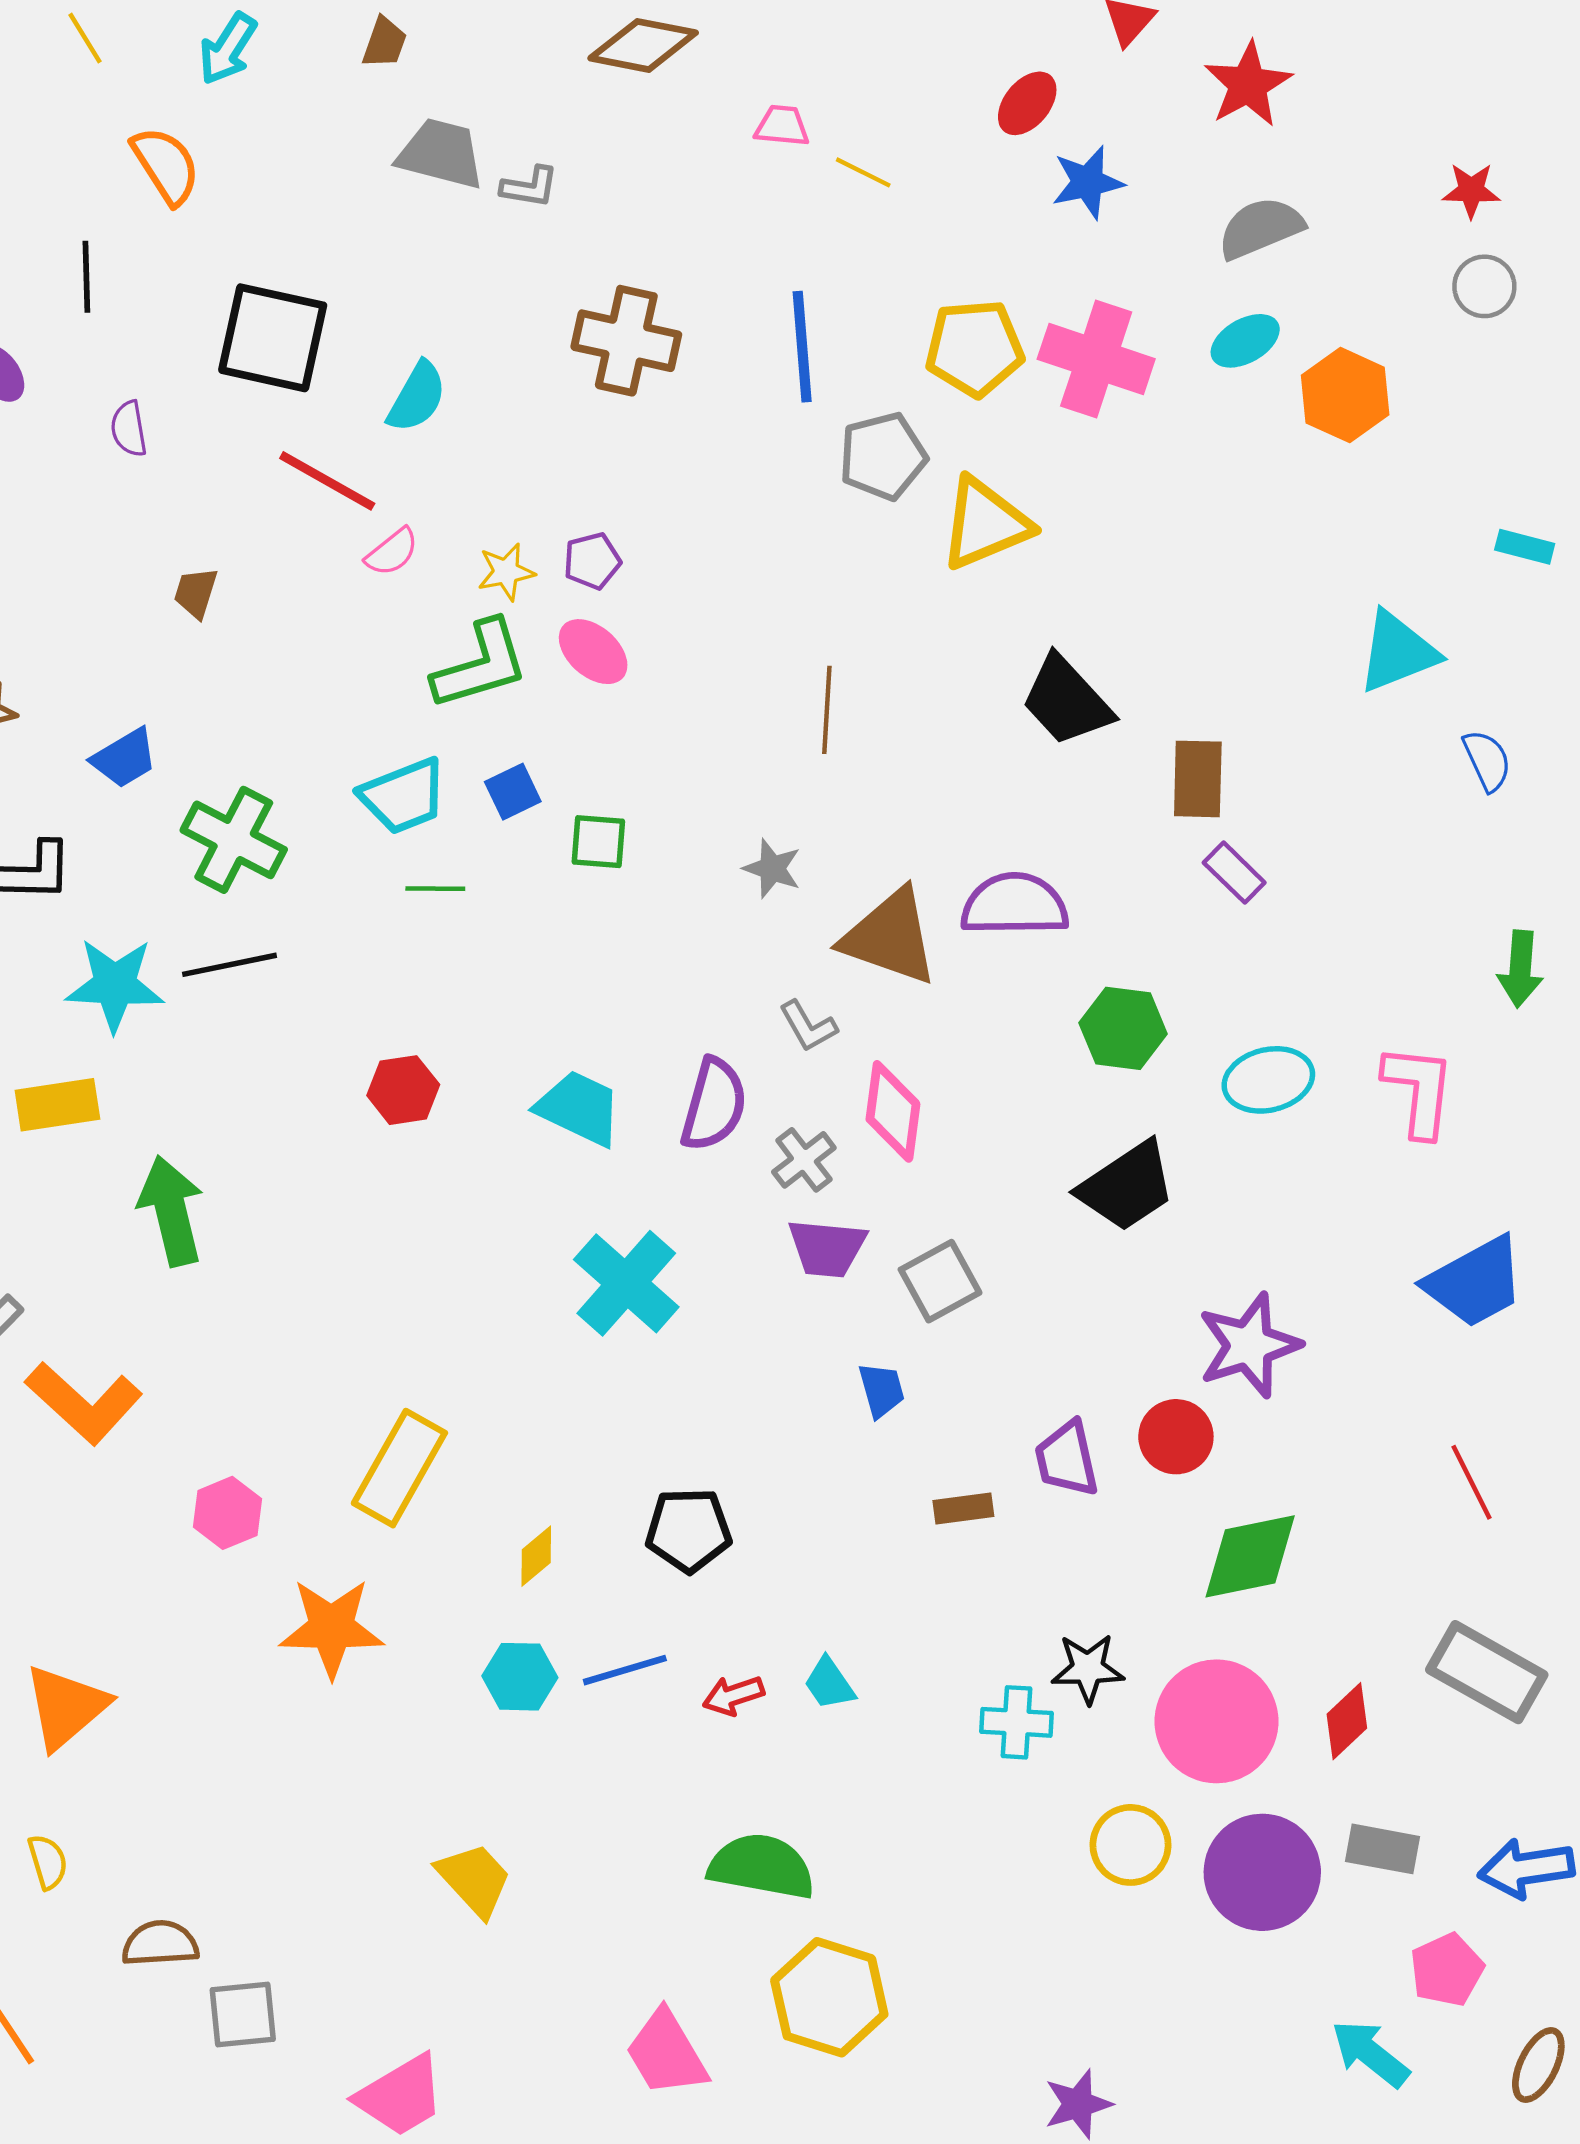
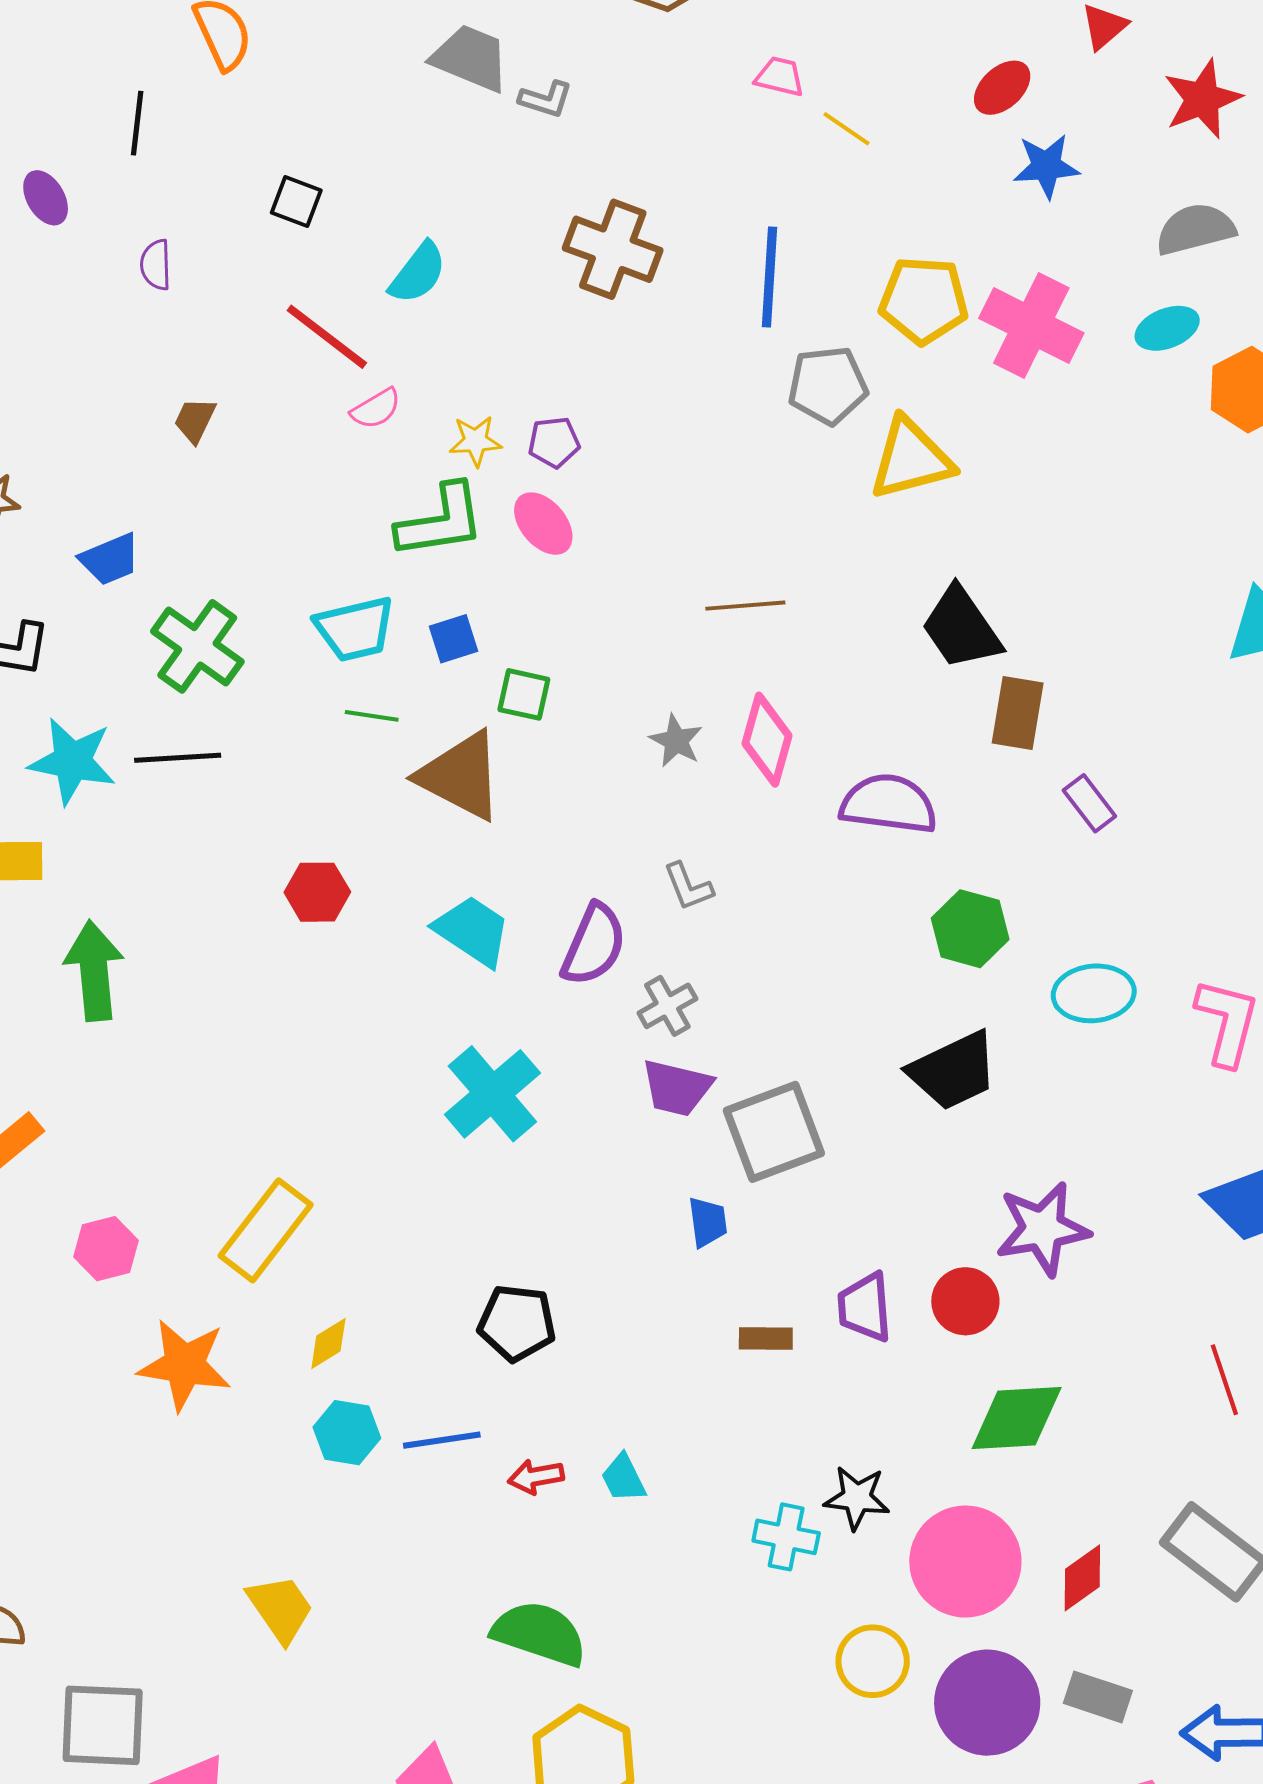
black square: (273, 338) -> (296, 202), size x0.5
brown line: (827, 710) -> (745, 606), turned 74
brown rectangle: (1198, 779) -> (1018, 713), moved
brown triangle: (890, 937) -> (461, 776), moved
pink diamond: (893, 1111) -> (767, 740), moved
gray square: (940, 1281) -> (774, 1132), size x1.4
yellow diamond: (536, 1556) -> (328, 1344), moved
gray square: (243, 2014) -> (103, 1725), moved, size x1.4

